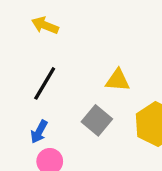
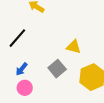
black line: (45, 83) -> (17, 38), moved

